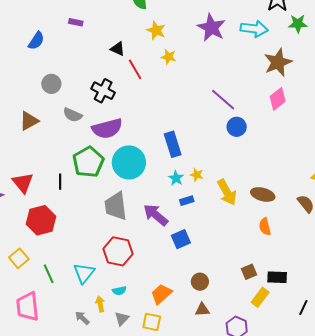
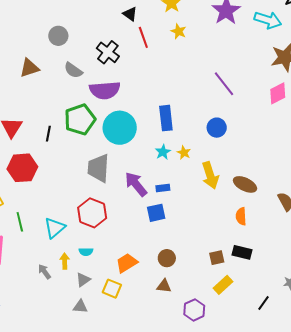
blue circle: (237, 127) -> (217, 128), moved
blue rectangle: (187, 201) -> (163, 188), moved
black rectangle: (277, 277) -> (242, 252), moved

